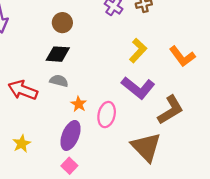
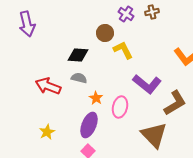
brown circle: (62, 23) -> (105, 33), moved
yellow L-shape: (138, 51) -> (123, 50), moved, turned -70

